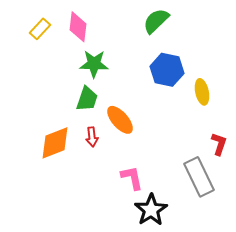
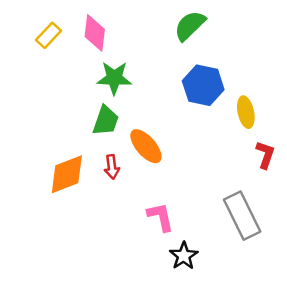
red L-shape: (219, 144) -> (265, 155), moved
black star: (151, 210) -> (184, 256), size x0.7

